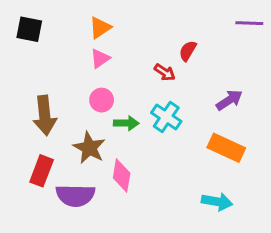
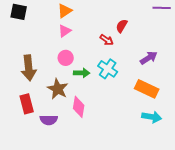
red rectangle: (42, 171) -> (27, 104), turned -36
purple semicircle: (75, 195) -> (49, 120), size x0.7
cyan arrow: (217, 202) -> (152, 117), moved

